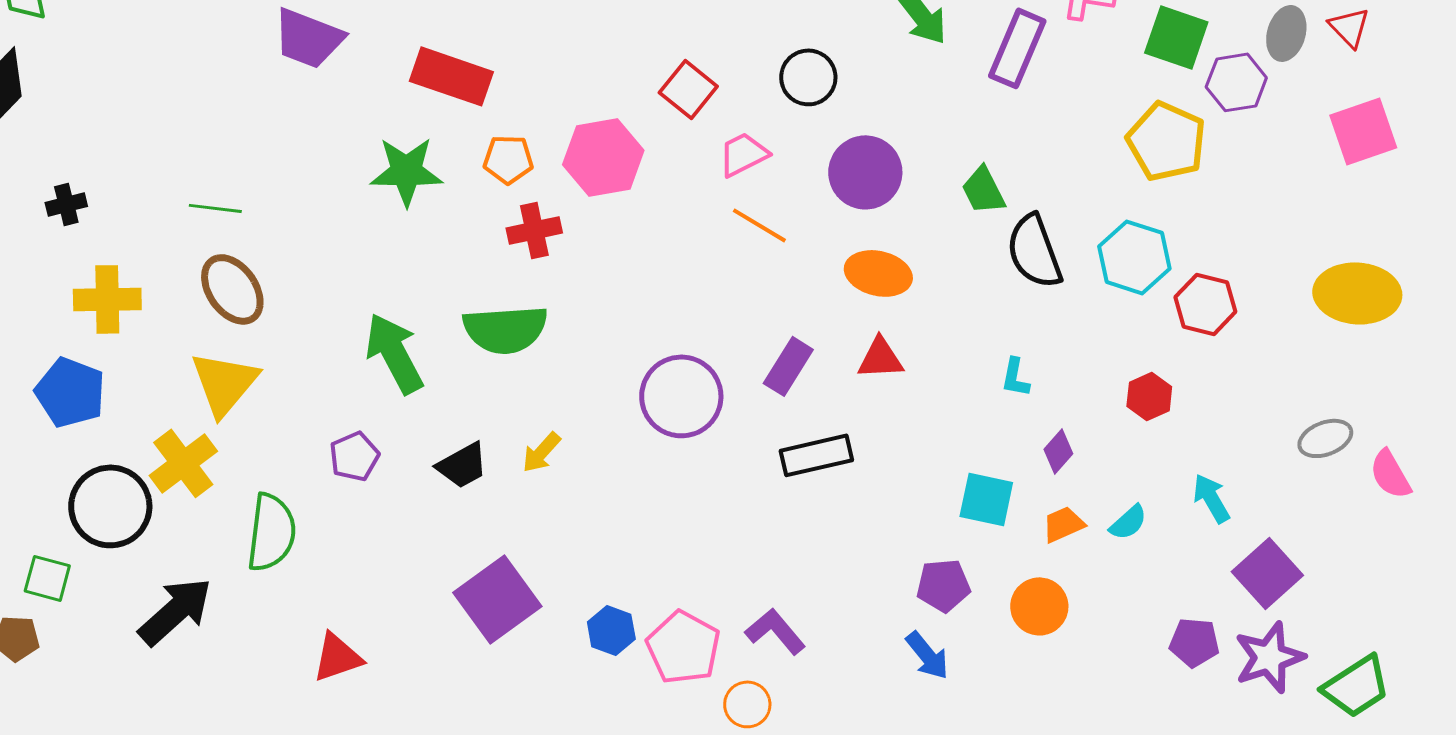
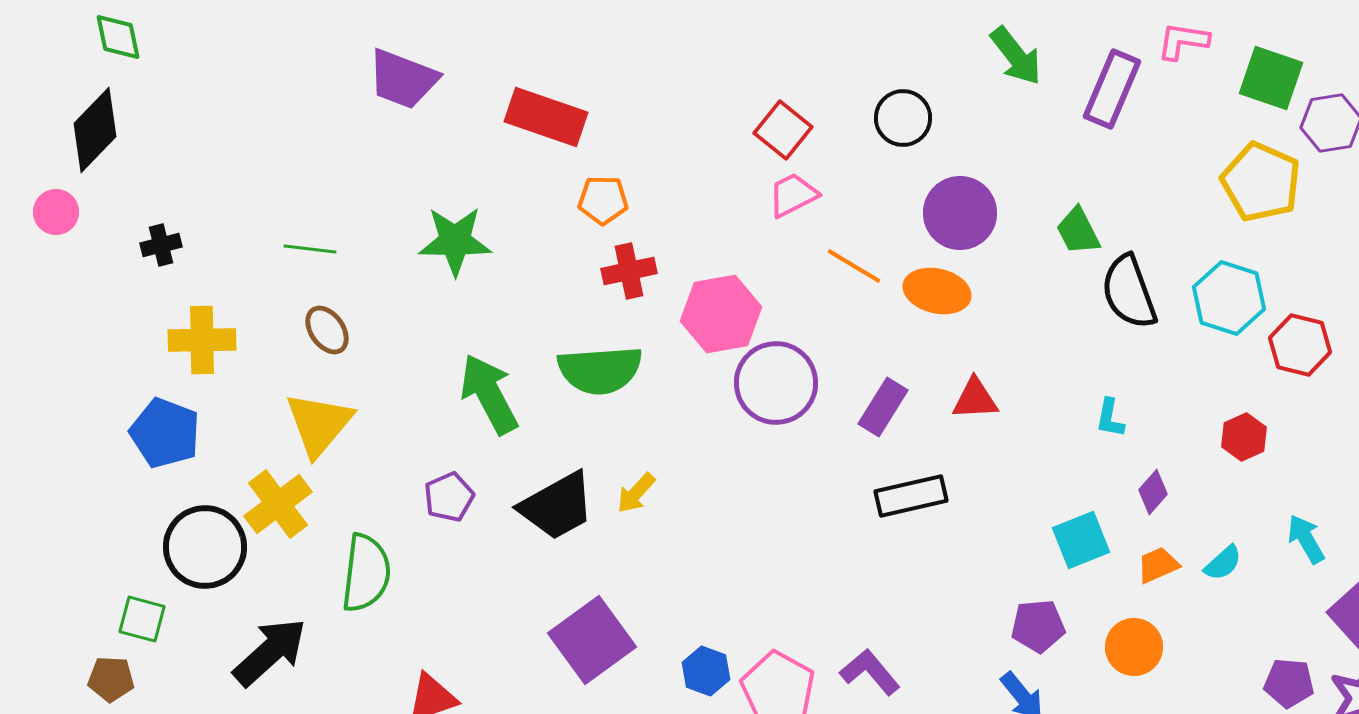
pink trapezoid: (743, 154) -> (793, 195), moved
pink hexagon: (603, 157) -> (721, 314), moved
green star: (406, 171) -> (455, 241), moved
orange ellipse: (878, 273) -> (937, 291), moved
brown ellipse: (232, 289) -> (327, 330), size x0.7
purple circle: (681, 396) -> (776, 383), moved
black trapezoid: (462, 465) -> (557, 506), size x1.5
cyan square: (986, 499) -> (1081, 540), turned -34

